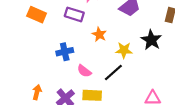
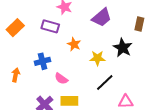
orange rectangle: (37, 15) -> (15, 28), turned -66
black line: (113, 72) -> (105, 83), moved
orange arrow: (37, 92) -> (16, 75), moved

